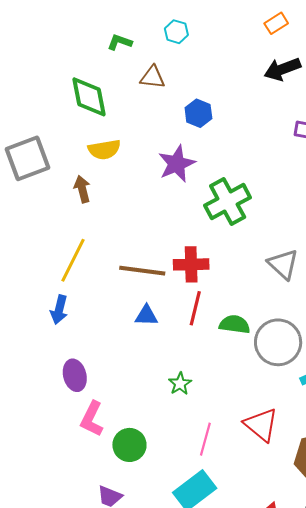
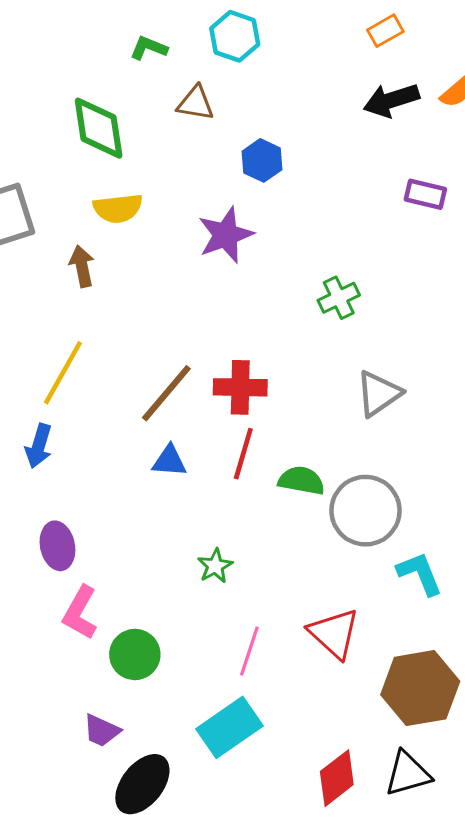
cyan hexagon: (176, 32) -> (235, 36), size x1.4
green cross: (228, 202) -> (339, 298), moved, size x0.6
gray triangle: (283, 264) -> (379, 393), turned 40
brown line: (142, 271) -> (166, 393), turned -60

